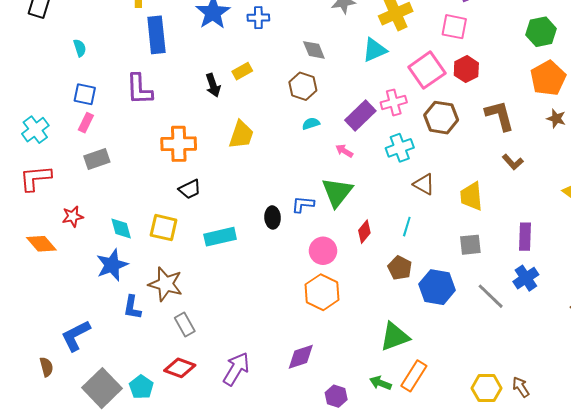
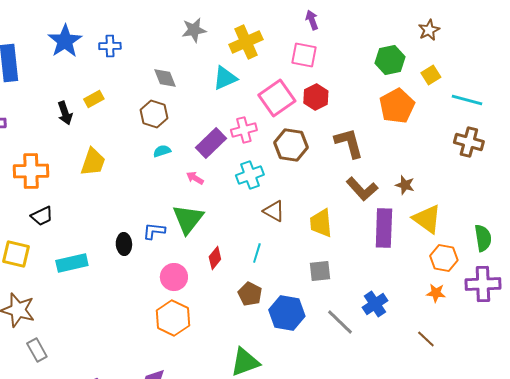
brown star: (556, 119) -> (405, 185), moved
brown L-shape: (513, 162) -> (362, 189), size x1.5
purple rectangle: (525, 237) -> (384, 228), moved, size x1.4

